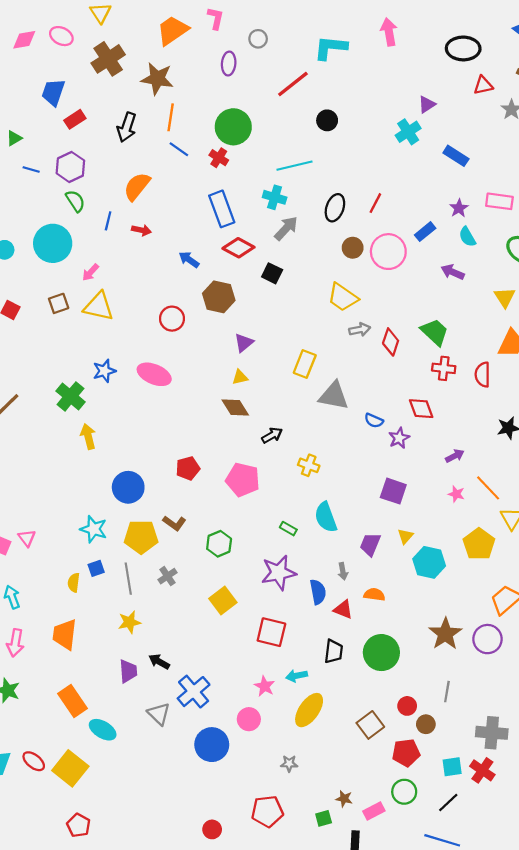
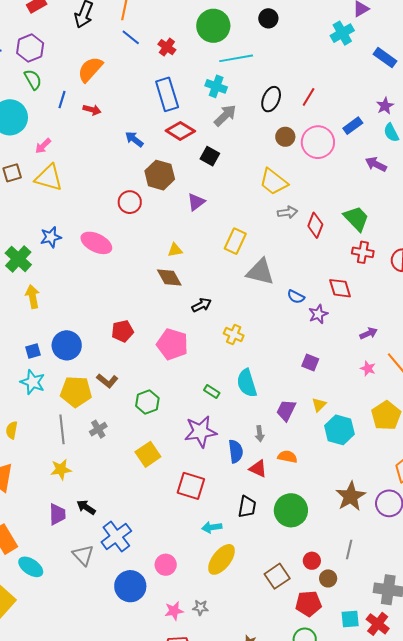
green circle: (233, 127) -> (213, 26), moved
red circle: (172, 319) -> (130, 202), moved
purple triangle: (244, 343) -> (196, 202), moved
purple square: (393, 491) -> (310, 363), size x0.7
blue square: (96, 568) -> (33, 351), moved
pink star: (265, 686) -> (174, 611), moved, turned 30

